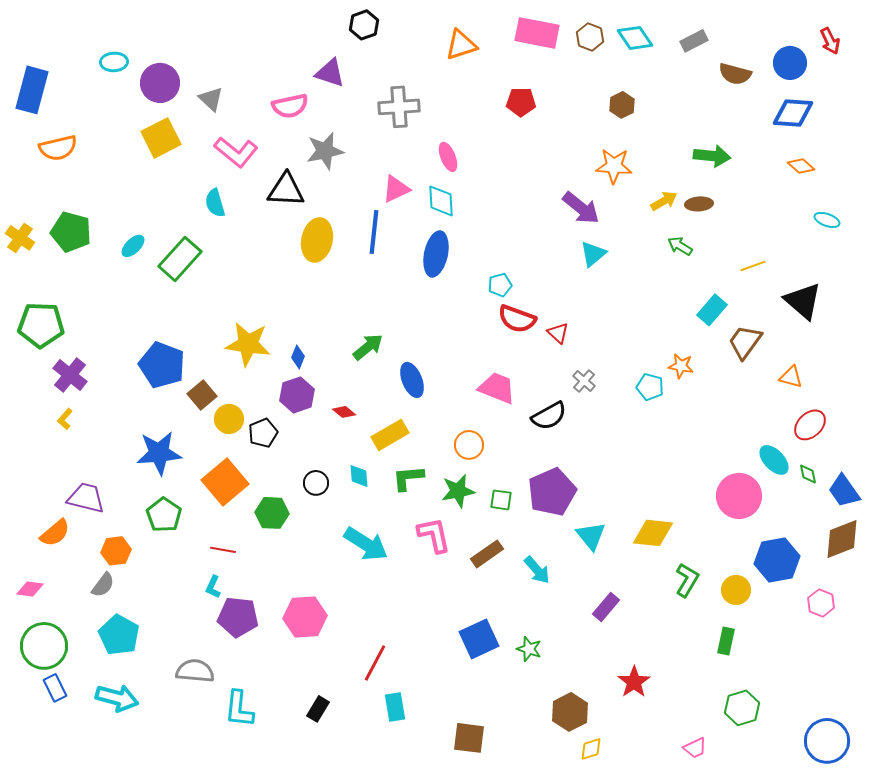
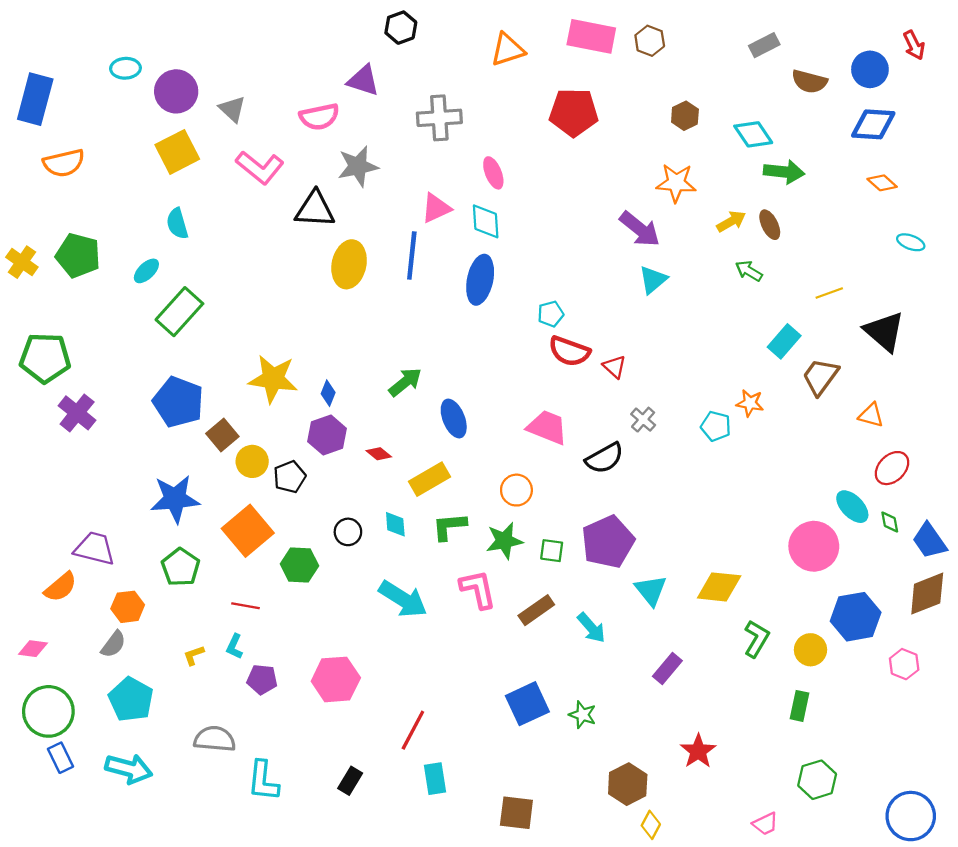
cyan diamond: (635, 38) -> (753, 134), moved
red pentagon: (521, 102) -> (574, 112), size x1.5
cyan semicircle: (215, 203) -> (177, 224), moved
brown ellipse: (699, 204) -> (770, 225), turned 68
green rectangle: (180, 259) -> (179, 312), moved
yellow L-shape: (65, 419) -> (194, 655), moved, turned 30
purple pentagon: (238, 617) -> (262, 679), size x0.7
yellow diamond: (591, 749) -> (651, 825), turned -45

